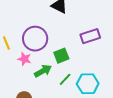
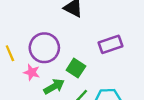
green square: (61, 56) -> (76, 68), turned -35

